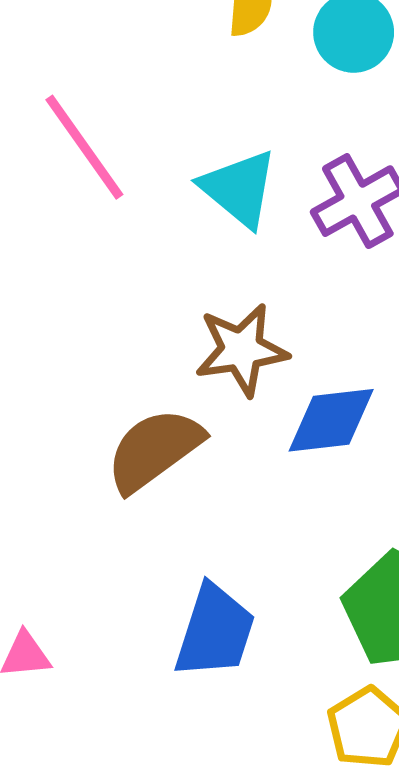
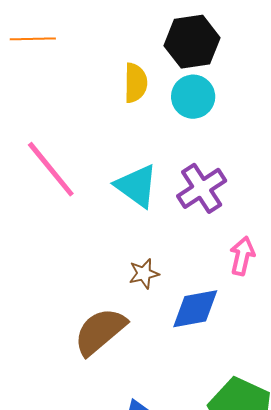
brown star: (242, 350) -> (144, 274), size x0.6

